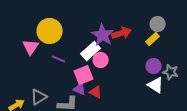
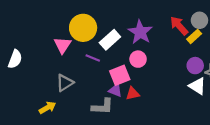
red arrow: (122, 33) -> (179, 26), moved, turned -114
white rectangle: (91, 51) -> (110, 40), moved
red triangle: (96, 92) -> (133, 94), turned -40
gray triangle: (39, 97) -> (65, 83), moved

